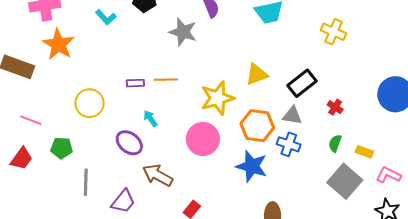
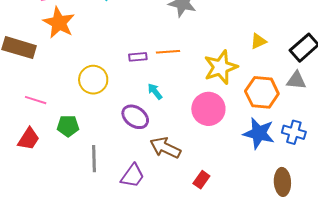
yellow triangle: (257, 74) -> (258, 41), size x0.7
blue cross: (289, 144) -> (294, 132), moved

